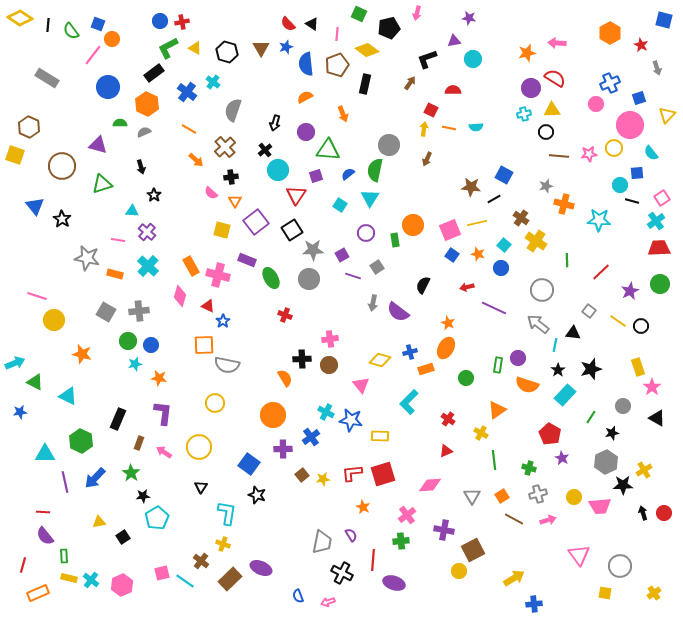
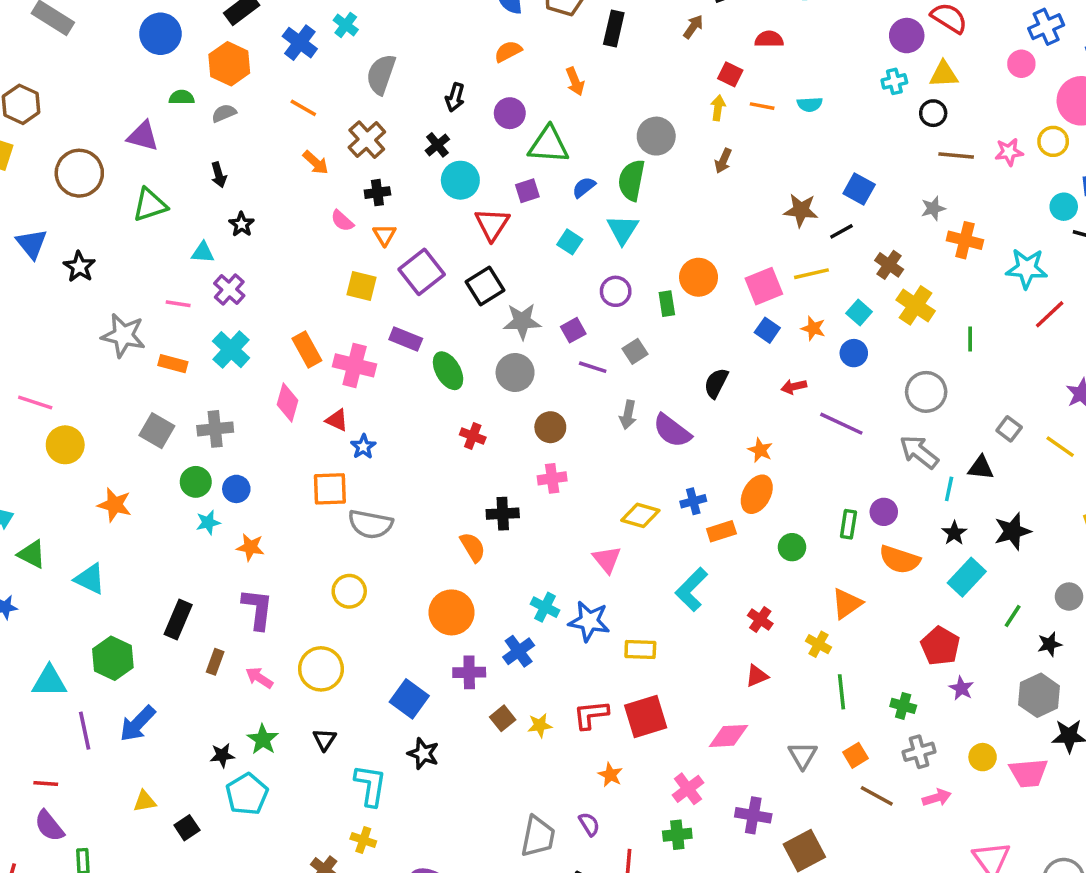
red line: (601, 272) -> (1050, 314), moved
brown circle: (329, 365) -> (550, 427), moved
green star: (131, 473) -> (263, 739), moved

